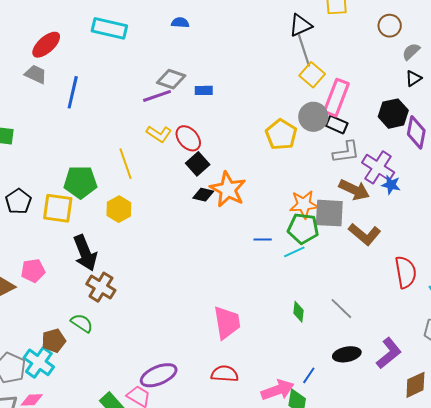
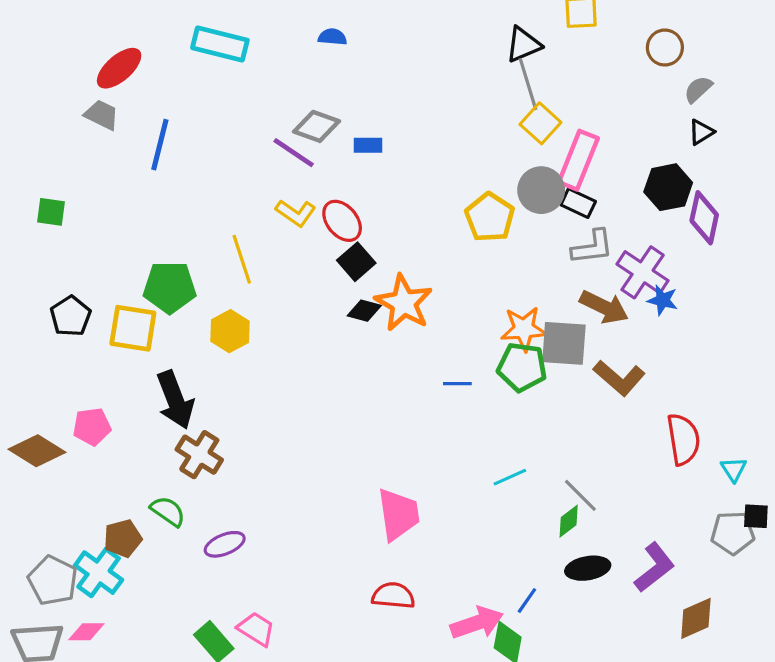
purple line: (157, 96) -> (294, 153), turned 52
cyan line: (294, 252) -> (510, 477), moved
green diamond: (298, 312) -> (569, 521), moved, turned 45
purple ellipse: (159, 375) -> (225, 544), moved, size x0.7

